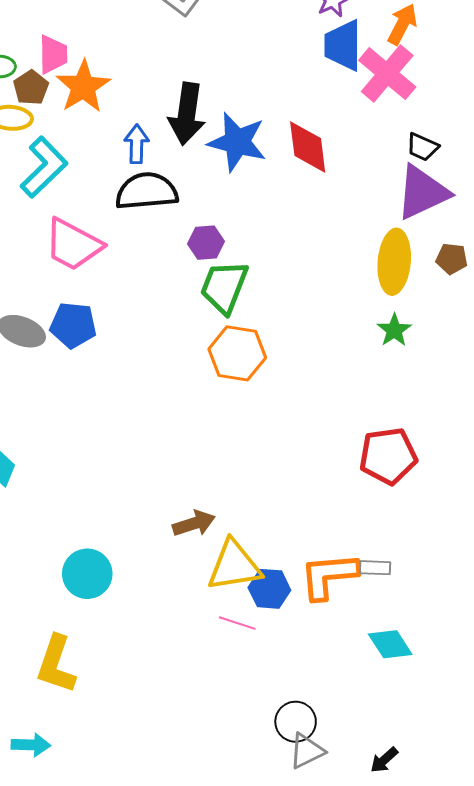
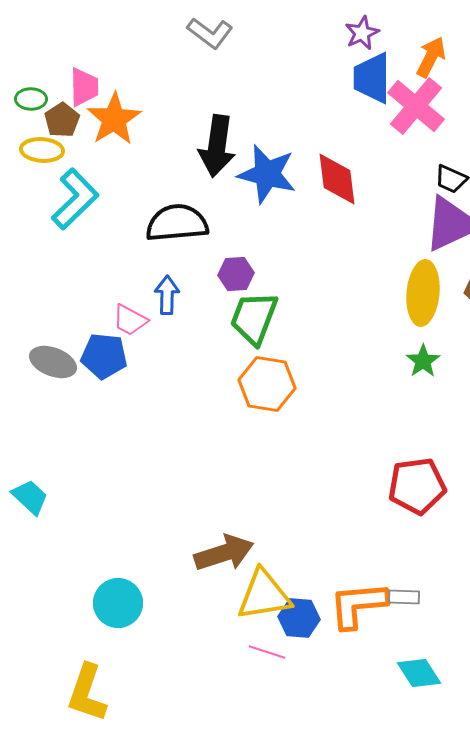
blue arrow: (137, 144) -> (167, 295), moved
pink trapezoid: (73, 245) -> (130, 320), moved, size x0.6
brown arrow: (194, 523) -> (224, 553), size x1.4

